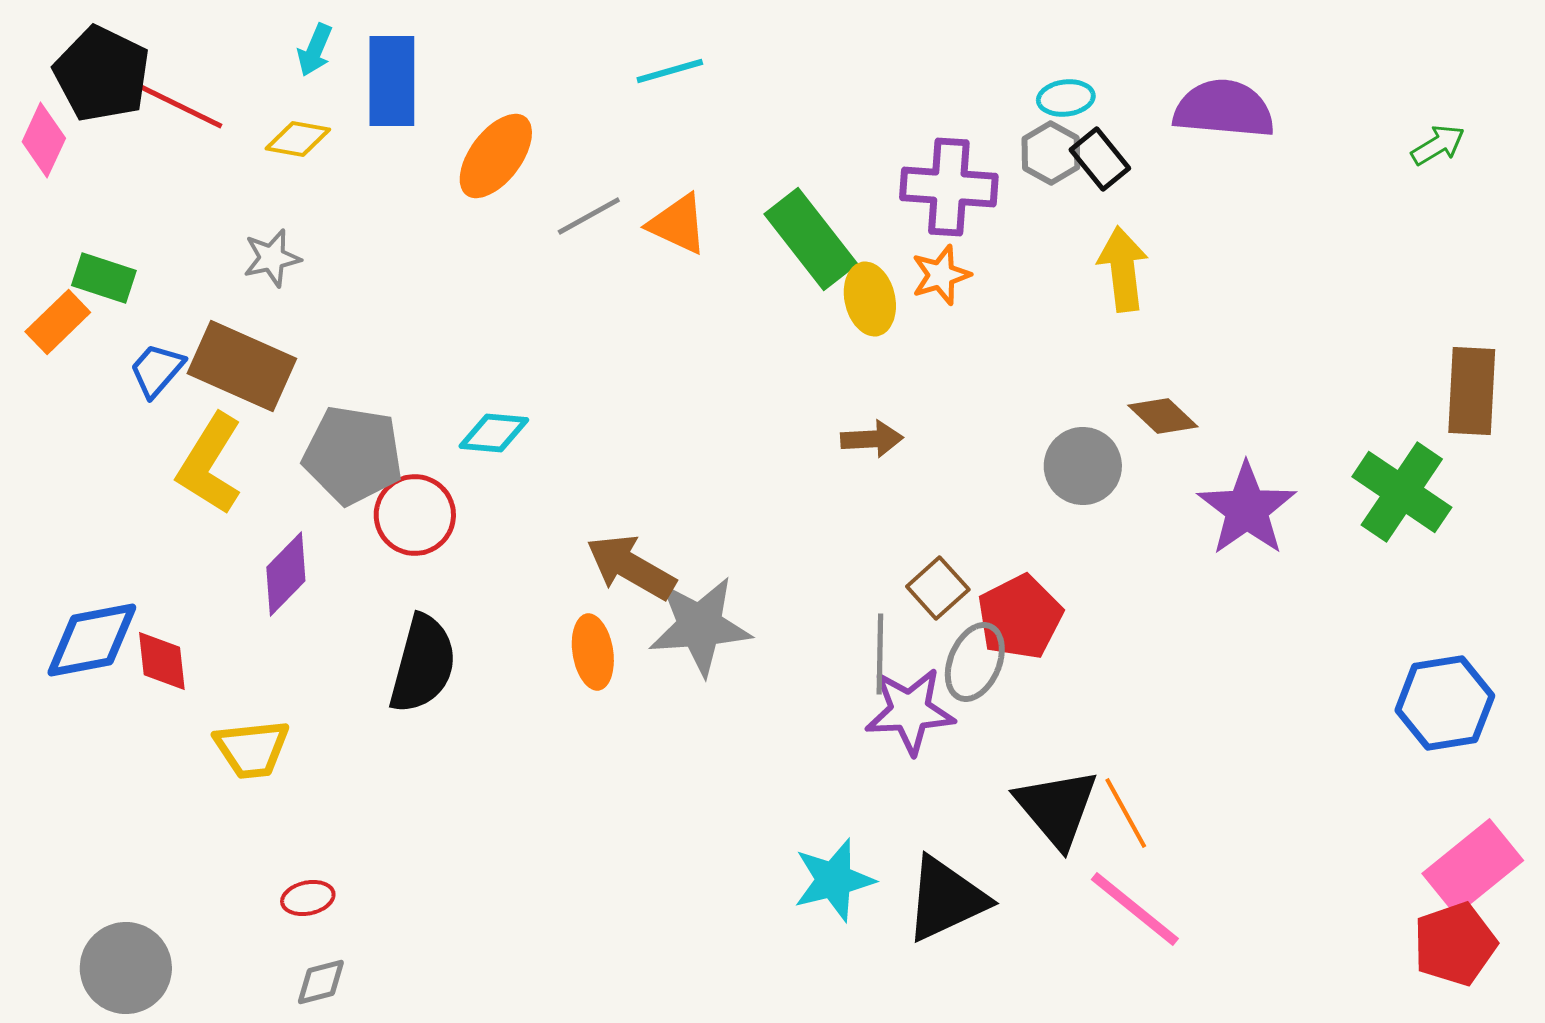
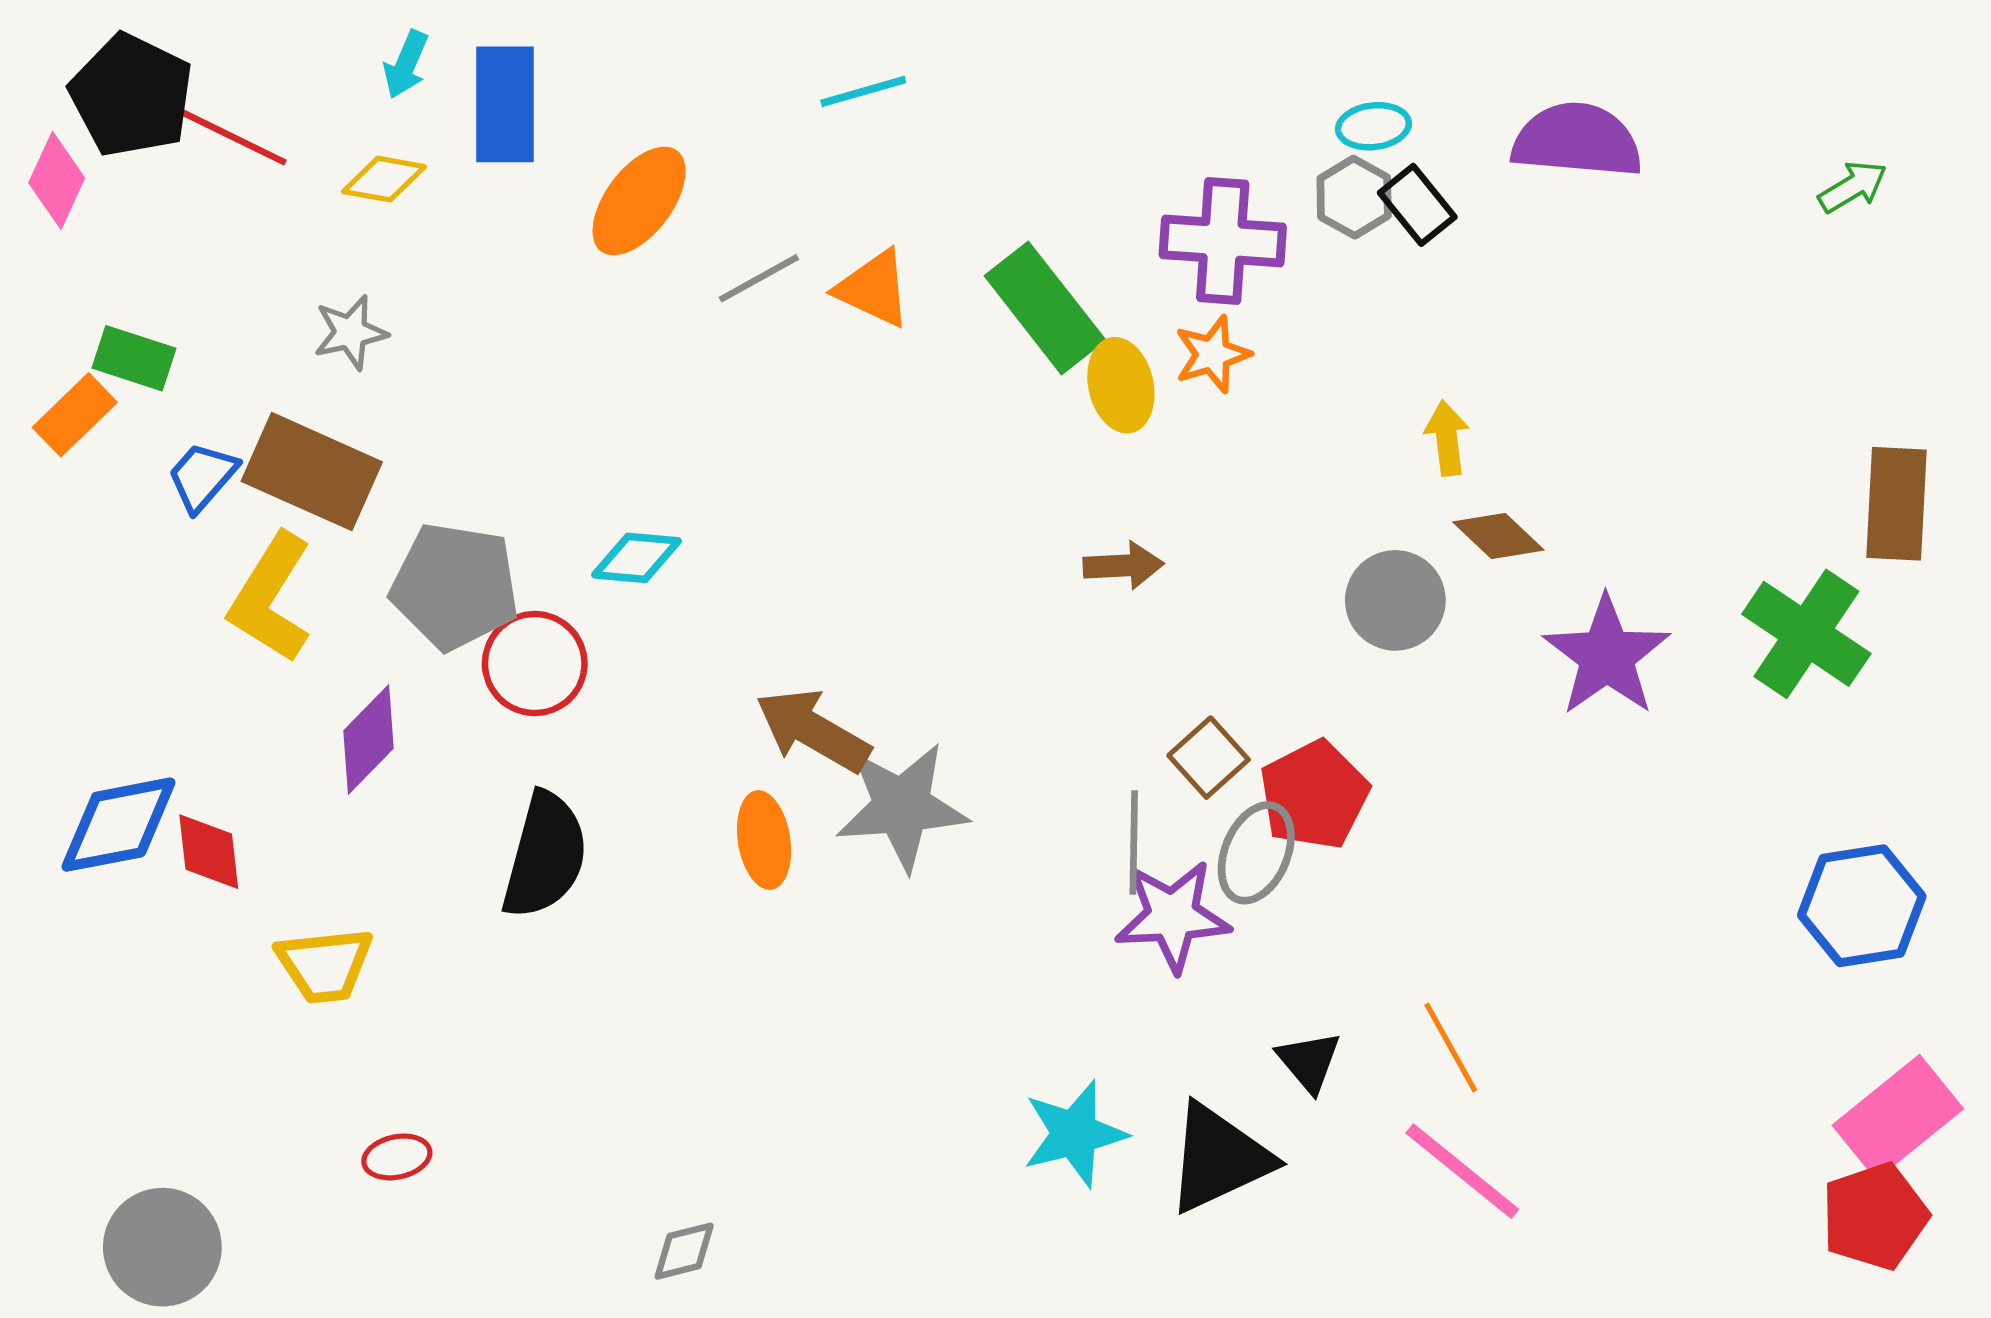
yellow arrow: (1123, 269) -> (1447, 438), moved, size x0.7
black triangle: (1057, 808) -> (1309, 1062), moved, size x0.6
gray diamond: (321, 982) -> (684, 1251), moved

